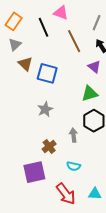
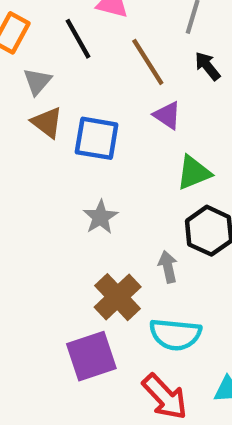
gray triangle: (15, 44) -> (37, 81), moved
purple triangle: (94, 67) -> (167, 115), moved
brown cross: (49, 146) -> (118, 297), size x1.5
cyan semicircle: (74, 166) -> (175, 334), size x1.6

